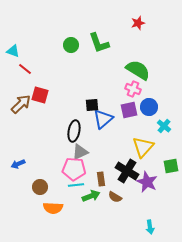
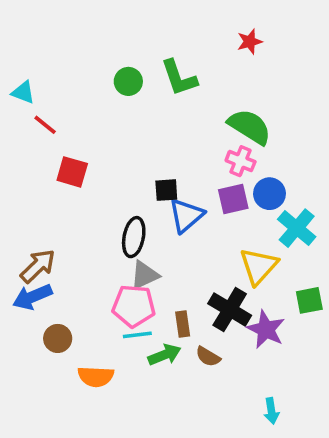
brown arrow: (21, 104) -> (38, 266), moved
cyan cross: (164, 126) -> (297, 228), size x1.5
blue arrow: (18, 164) -> (32, 297), size x1.5
brown circle: (40, 187) -> (58, 338), moved

